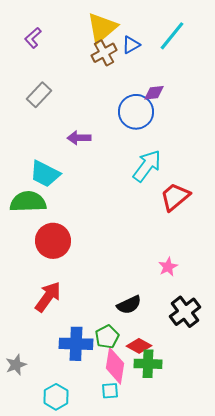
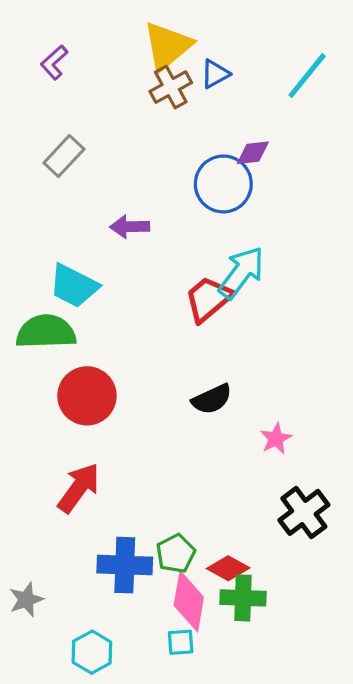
cyan line: (172, 36) -> (307, 76), moved
red trapezoid: (175, 197) -> (209, 299), moved
black semicircle: (129, 305) -> (212, 399), moved

